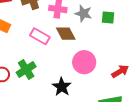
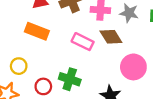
green cross: (26, 69) -> (70, 79), turned -36

